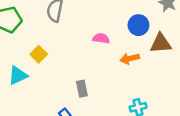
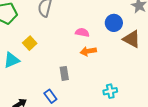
brown triangle: (161, 43) -> (132, 39), turned 30
orange arrow: (130, 59) -> (88, 51), moved

